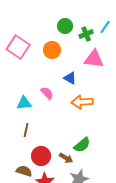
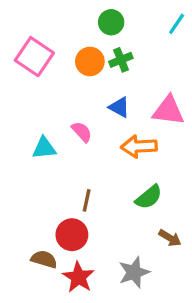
green cross: (86, 34) -> (121, 60), moved
pink triangle: (94, 59) -> (168, 110), moved
brown line: (26, 130) -> (87, 200), moved
green semicircle: (82, 145) -> (149, 197), moved
brown arrow: (66, 158) -> (170, 238), moved

